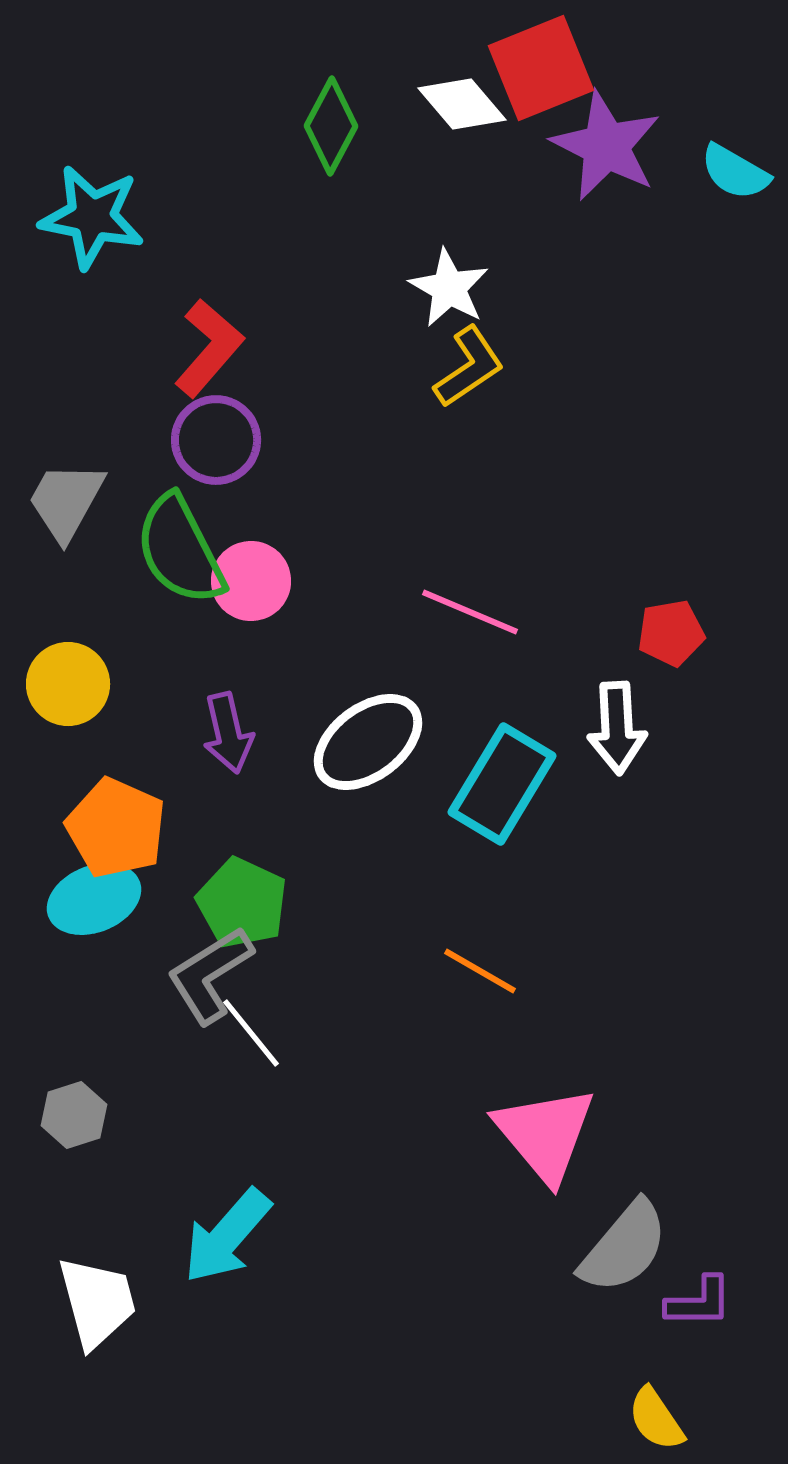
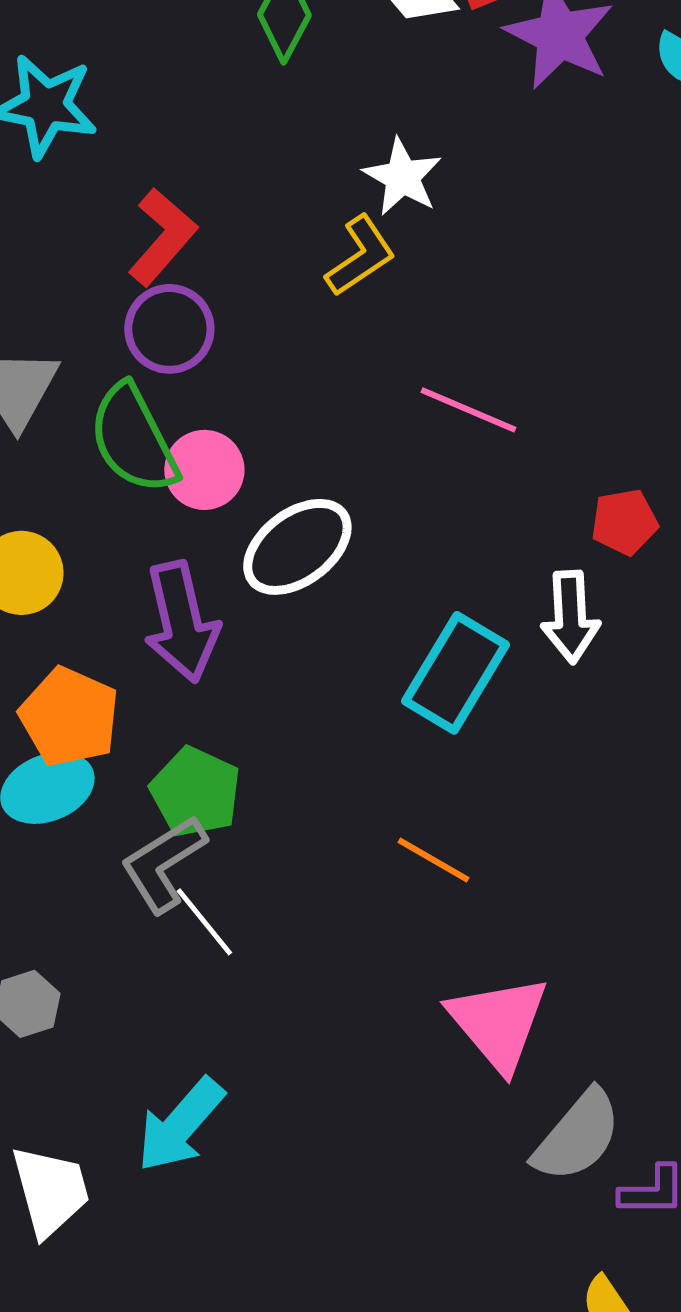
yellow L-shape: (469, 367) -> (360, 256), moved
pink line: (470, 612) -> (468, 410), moved
purple arrow: (228, 733) -> (181, 622), size x1.5
white ellipse: (368, 742) -> (297, 547), moved

